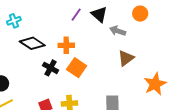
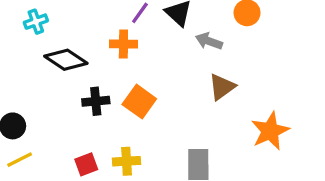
orange cross: (66, 45) -> (123, 44), moved
black cross: (51, 68) -> (96, 101), turned -35

